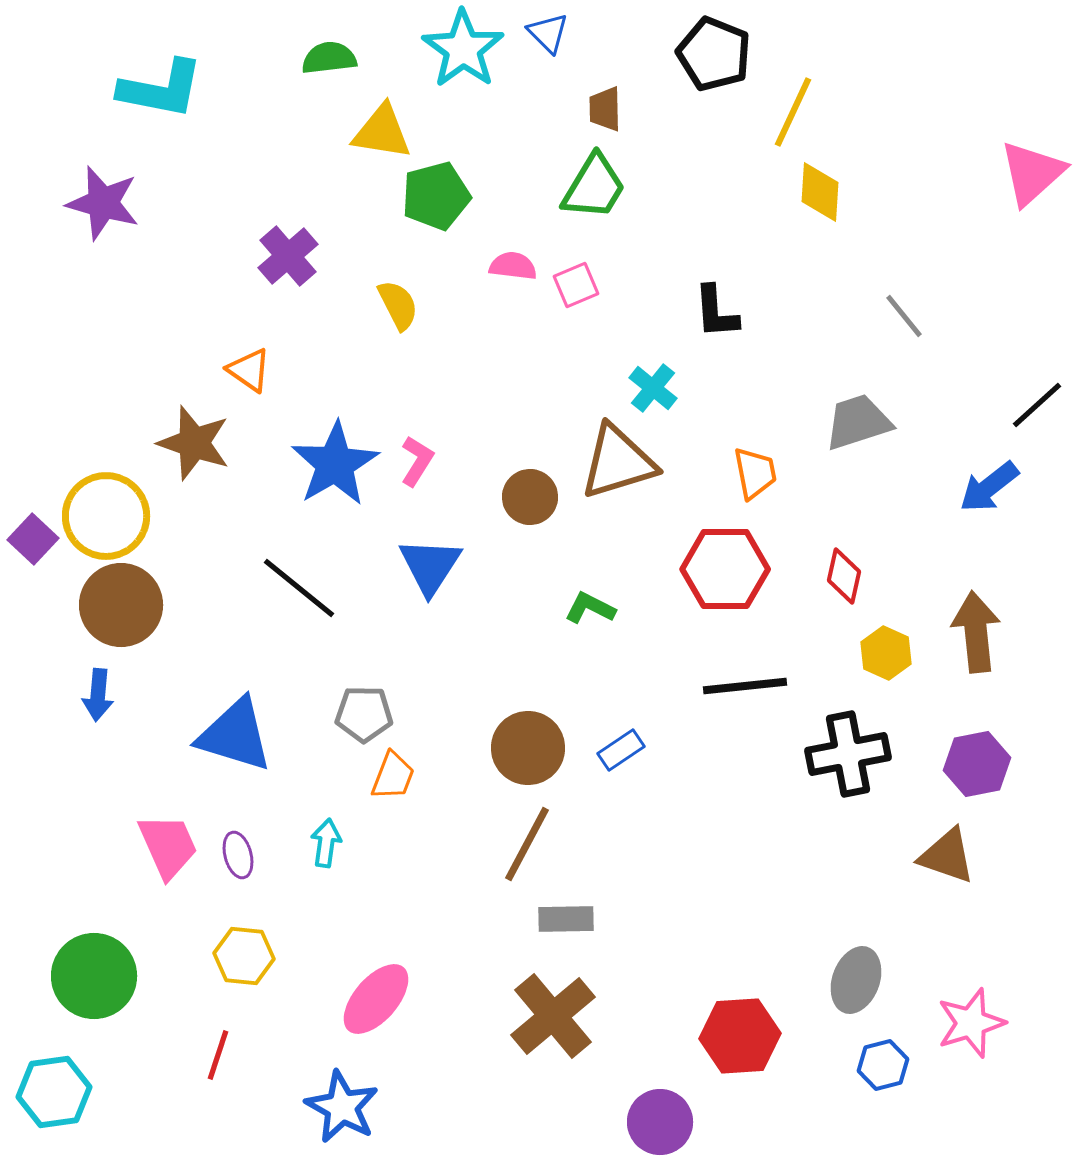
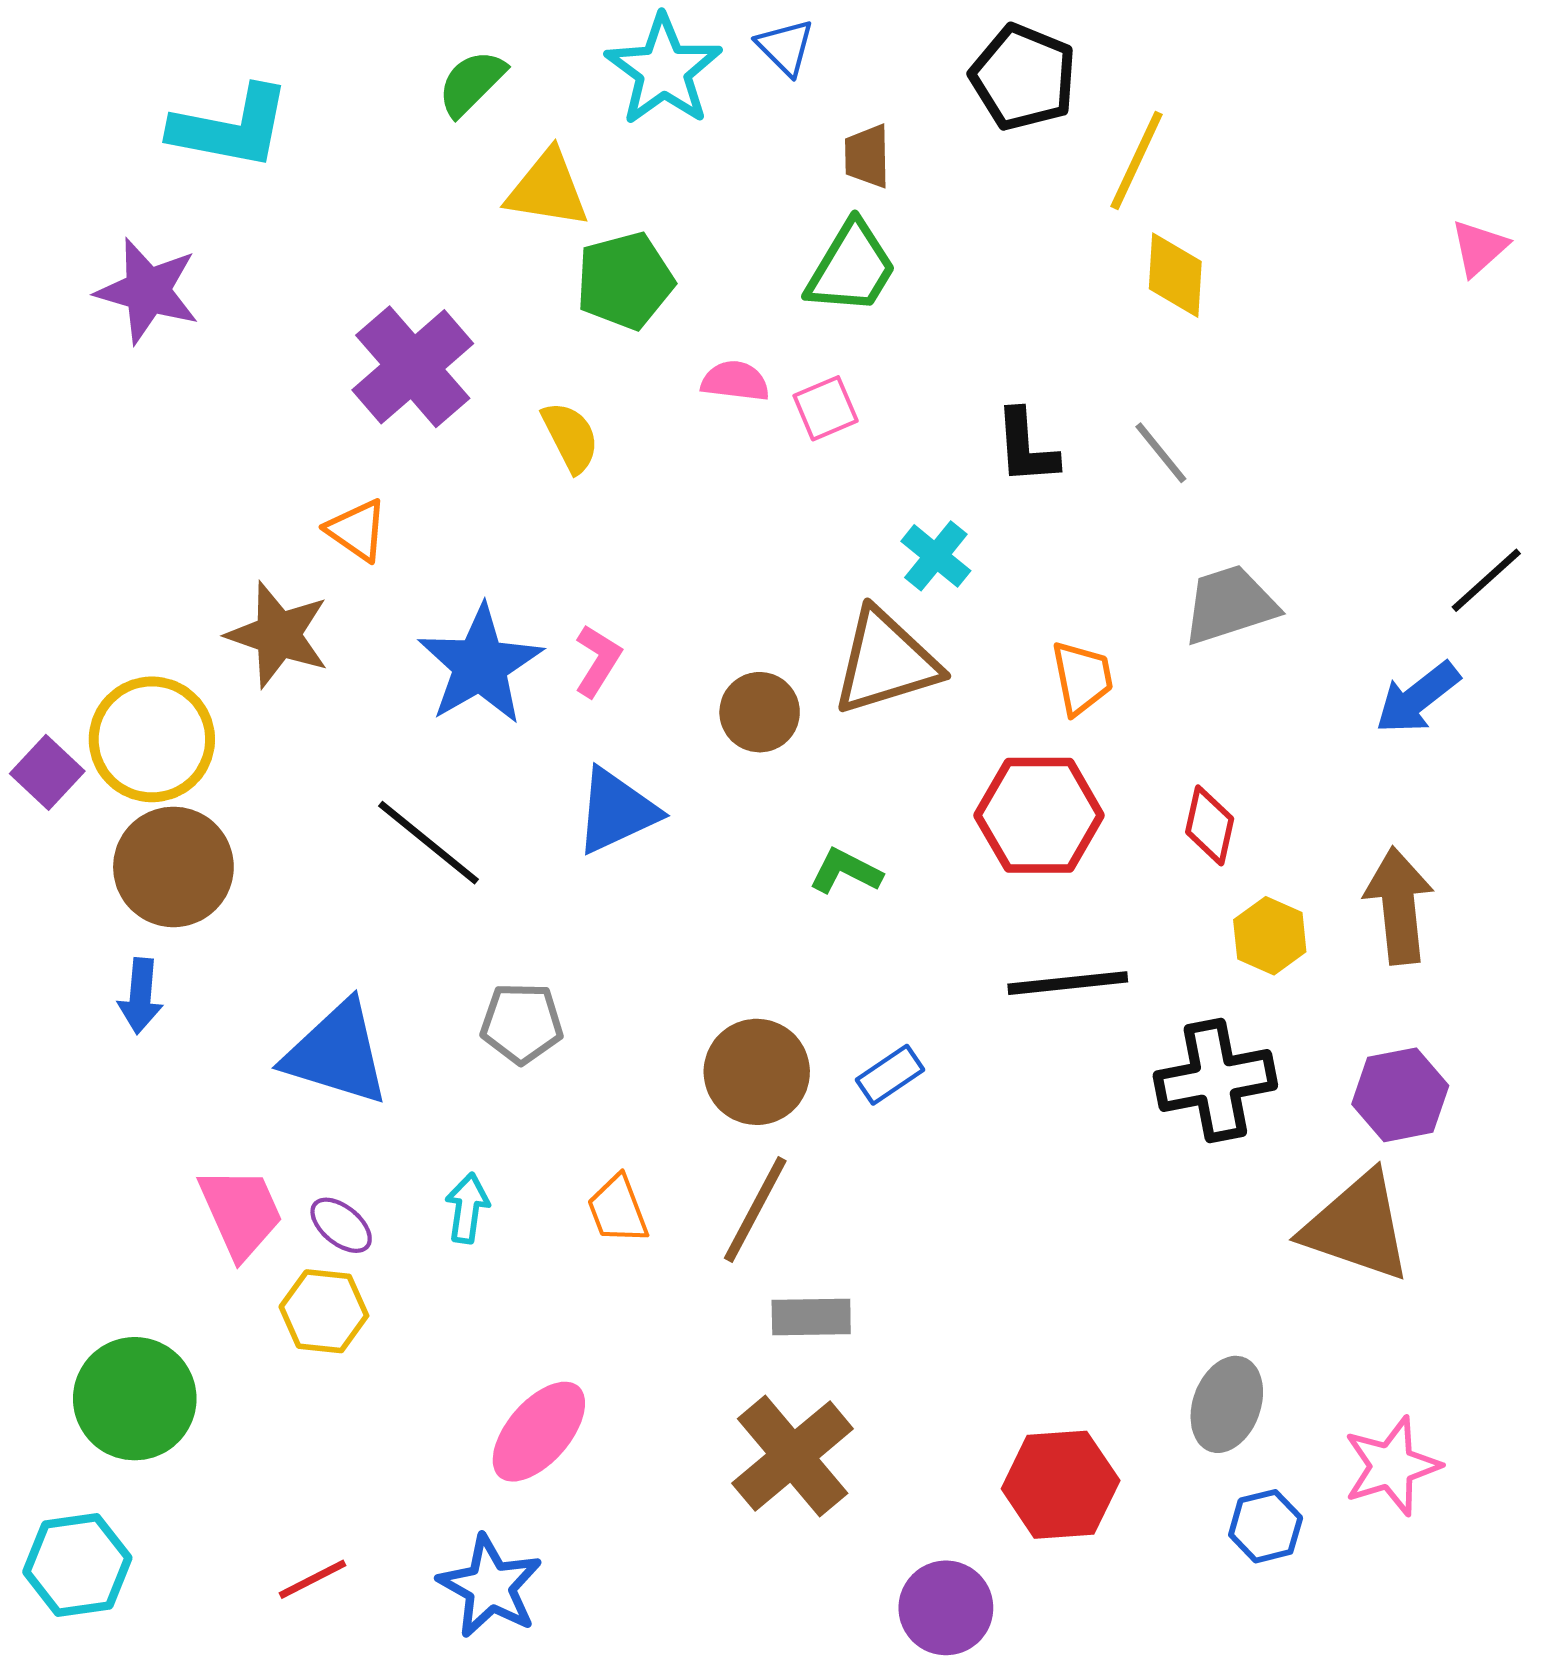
green semicircle: (329, 58) -> (472, 83), turned -38
pink triangle: (1032, 173) -> (1479, 248), size x0.6
purple cross: (288, 256) -> (413, 367), size x1.4
gray line: (904, 316) -> (1161, 453), moved
blue triangle: (430, 566) -> (616, 811), turned 32
orange trapezoid: (393, 776) -> (618, 1209), moved, turned 138
purple ellipse: (238, 855) -> (341, 1225), turned -36
brown triangle: (947, 856) -> (1357, 1227), size x1.4
yellow hexagon: (244, 956) -> (324, 1311), moved
red line: (218, 1055) -> (312, 1579), moved, turned 45

